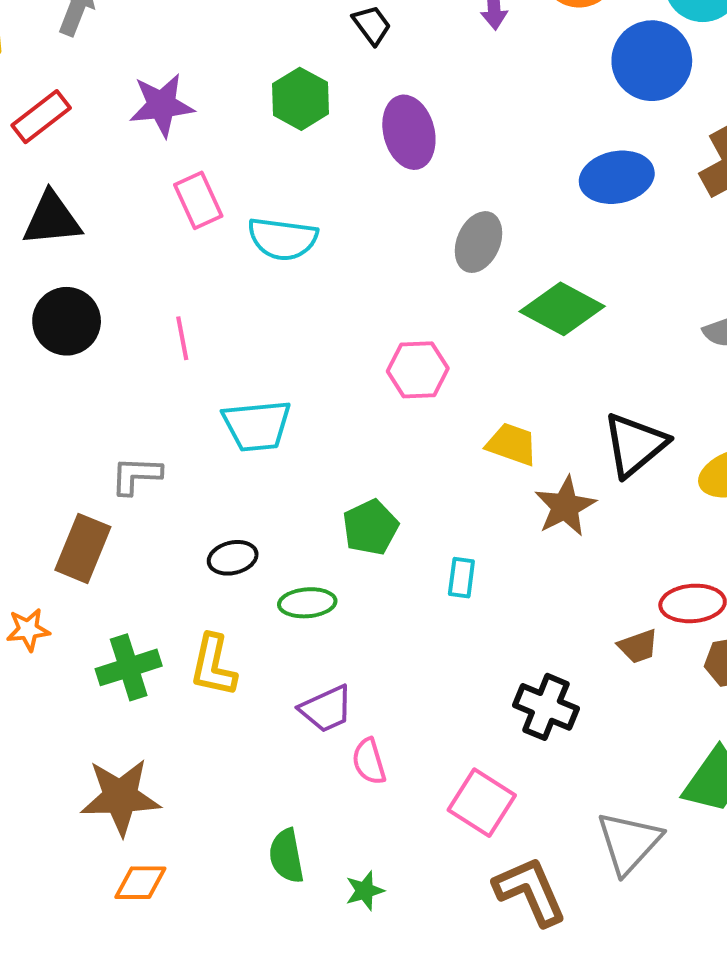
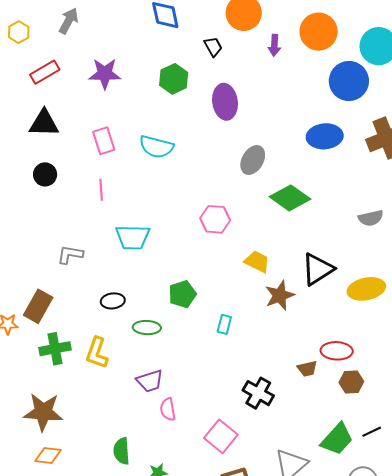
pink rectangle: (198, 200) -> (104, 141), moved
black circle: (67, 321) -> (45, 174), size x0.7
brown rectangle: (83, 548) -> (38, 306), moved

